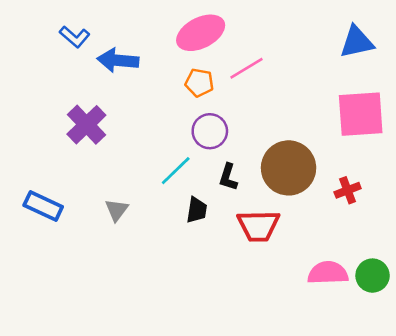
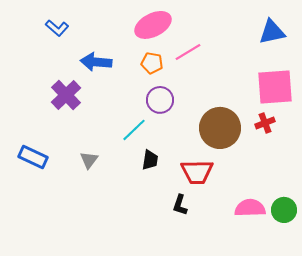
blue arrow: (118, 60) -> (96, 62), moved
black L-shape: (228, 177) -> (180, 205), moved
red cross: (348, 190) -> (265, 123), moved

